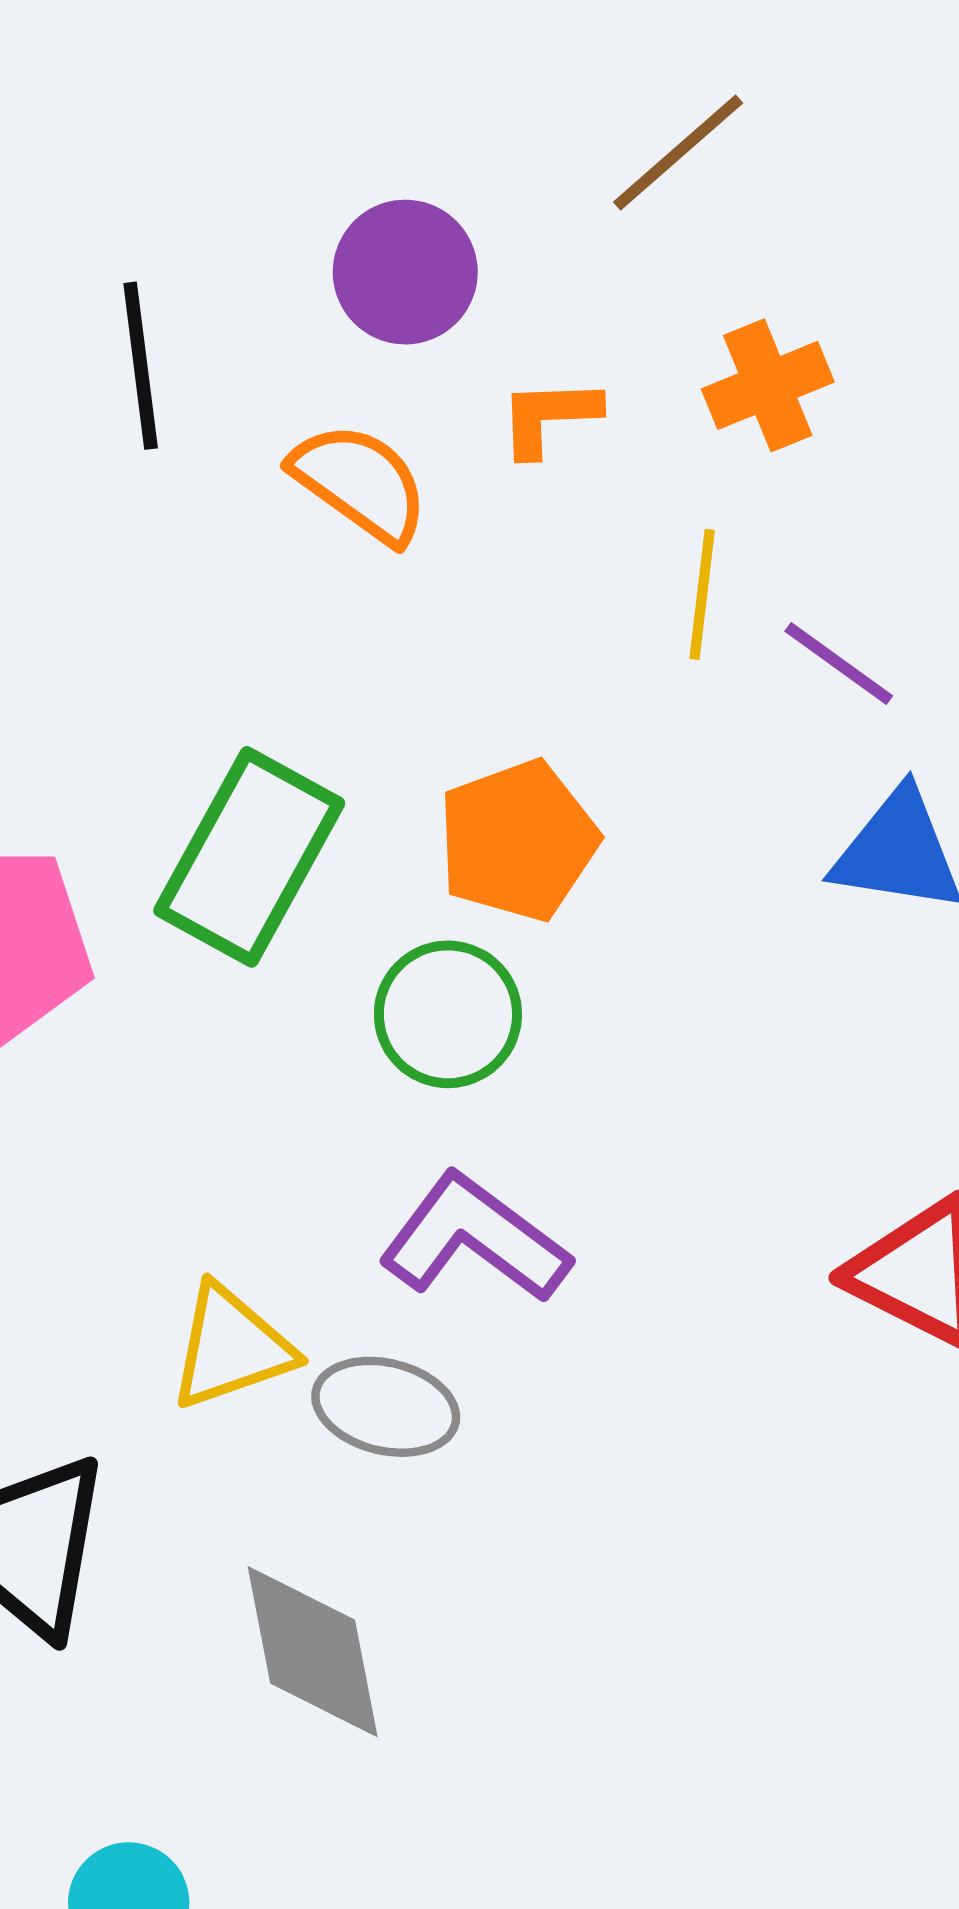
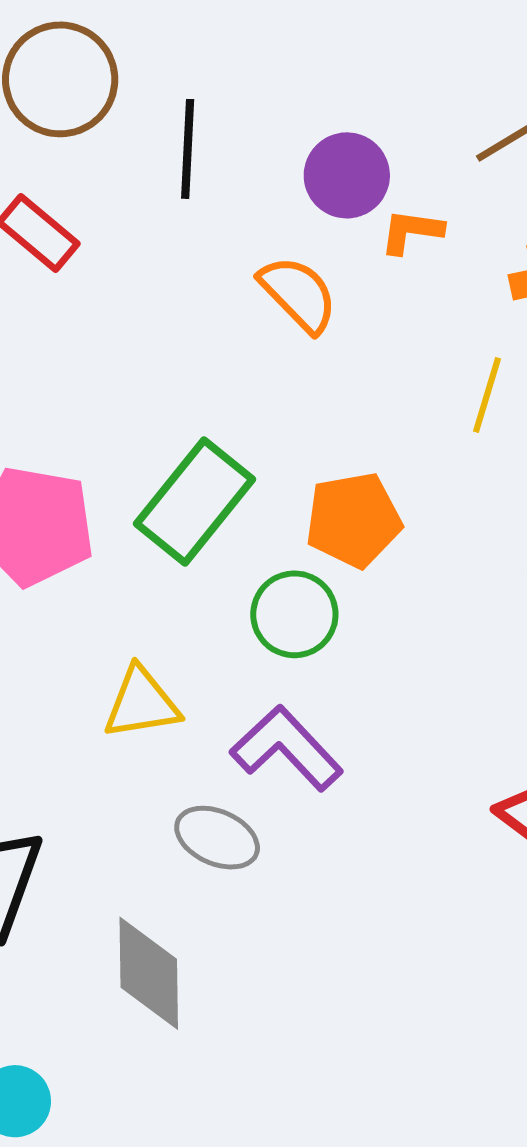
black line: (141, 366) -> (188, 149), moved
orange L-shape: (549, 417) -> (411, 231), moved
yellow triangle: (231, 1347) -> (141, 703), moved

